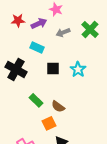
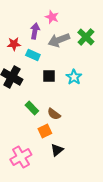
red star: (18, 20) -> (14, 44), moved
purple arrow: (39, 23) -> (35, 31), turned -56
gray arrow: (63, 32) -> (59, 40), size x1.5

